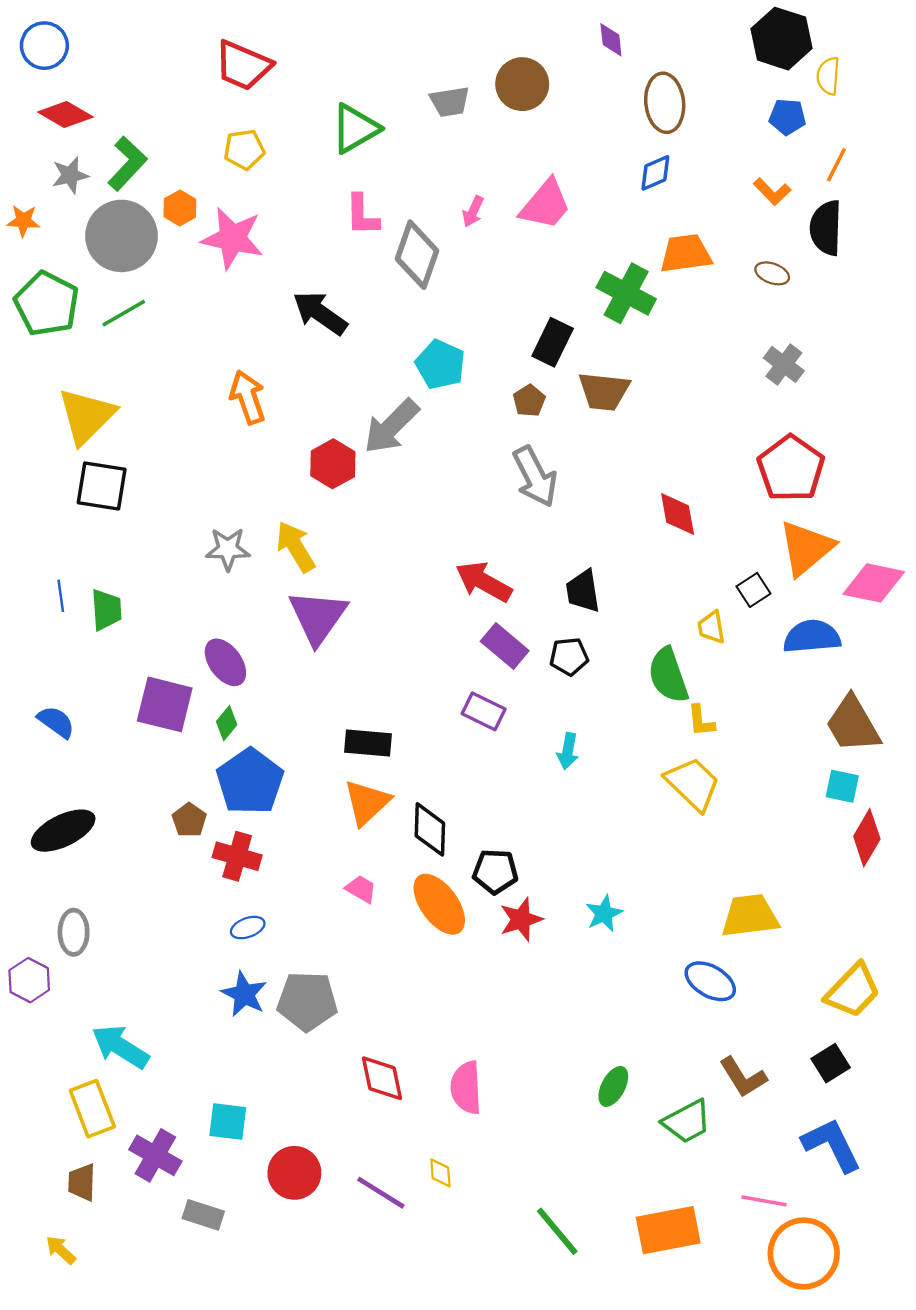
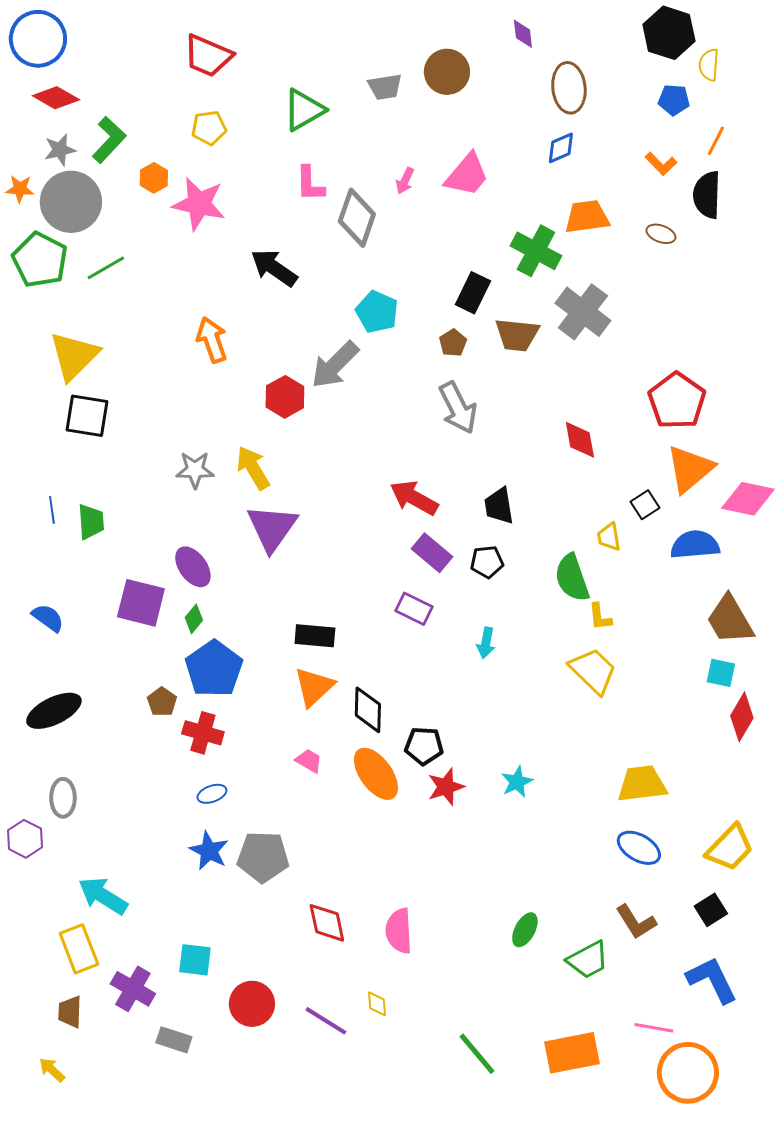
blue circle: (44, 46) -> (38, 39), size x1.4
gray circle: (121, 236) -> (71, 202), moved
gray cross: (784, 364) -> (583, 312), moved, size x1.6
blue ellipse: (710, 981) -> (639, 848), moved

